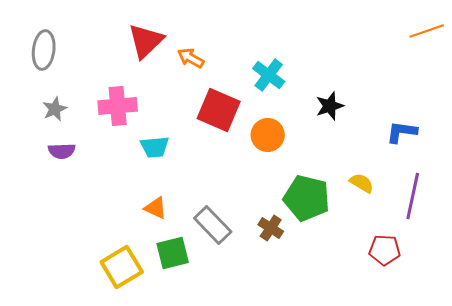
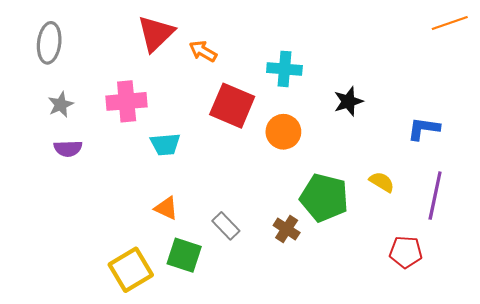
cyan cross: (269, 75) -> (284, 69), turned -32
gray rectangle: (213, 225) -> (226, 226), size x0.7
green square: (173, 253) -> (184, 255), turned 32

